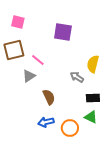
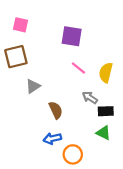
pink line: (38, 60) -> (78, 68), moved
gray arrow: (77, 77) -> (90, 98), moved
orange circle: (70, 128) -> (73, 154), moved

